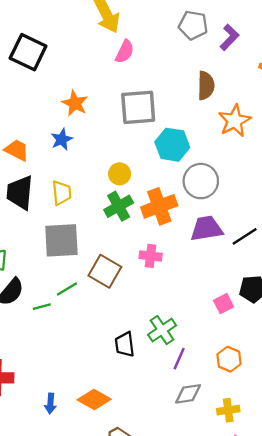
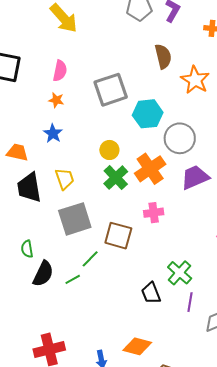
pink semicircle: (125, 52) -> (60, 71), moved
orange star: (75, 103) -> (56, 100), size x0.7
purple line: (179, 359) -> (190, 302), moved

